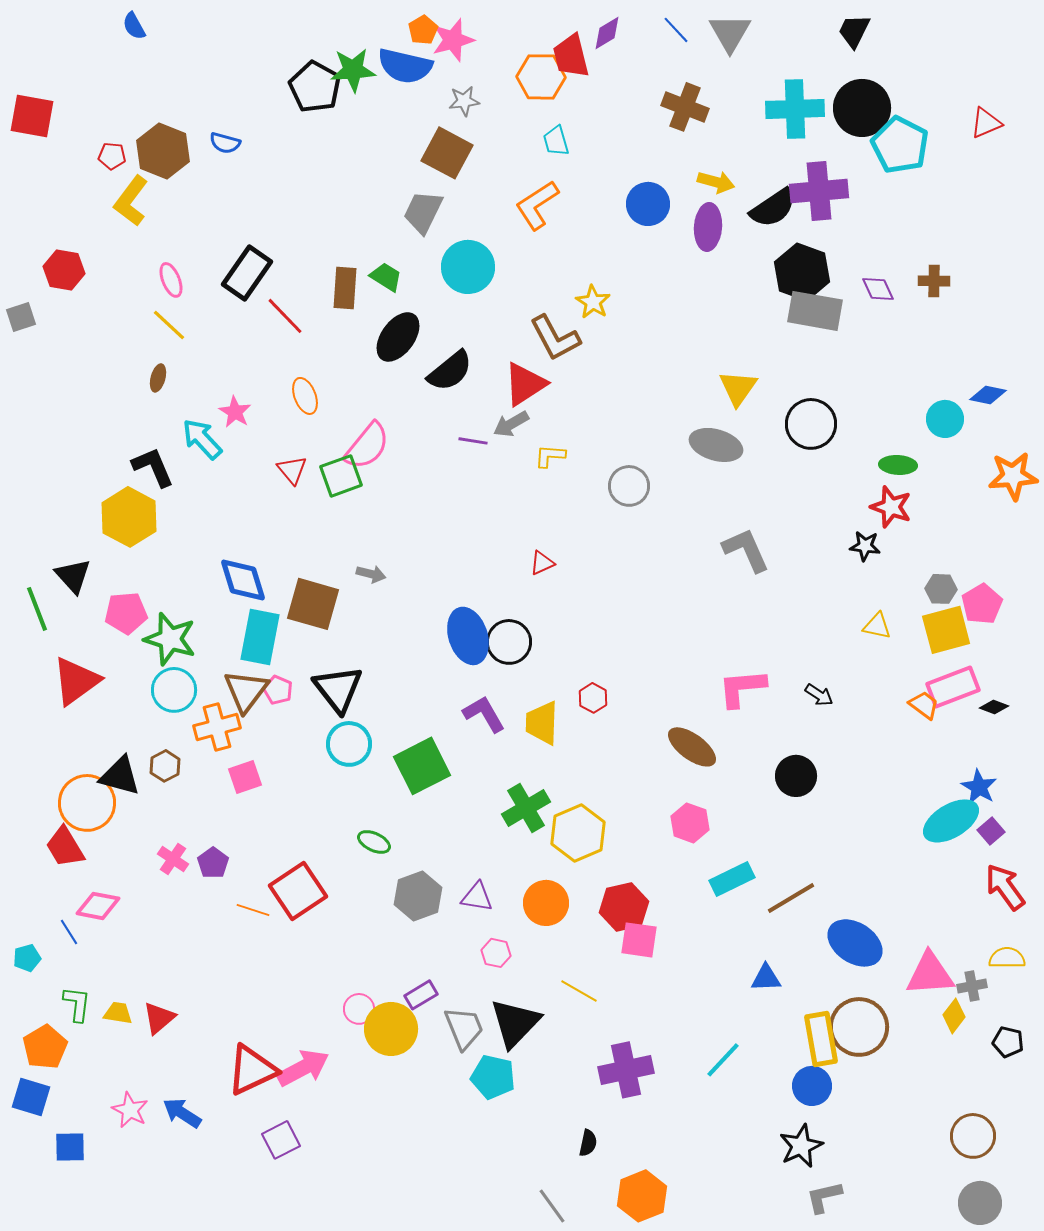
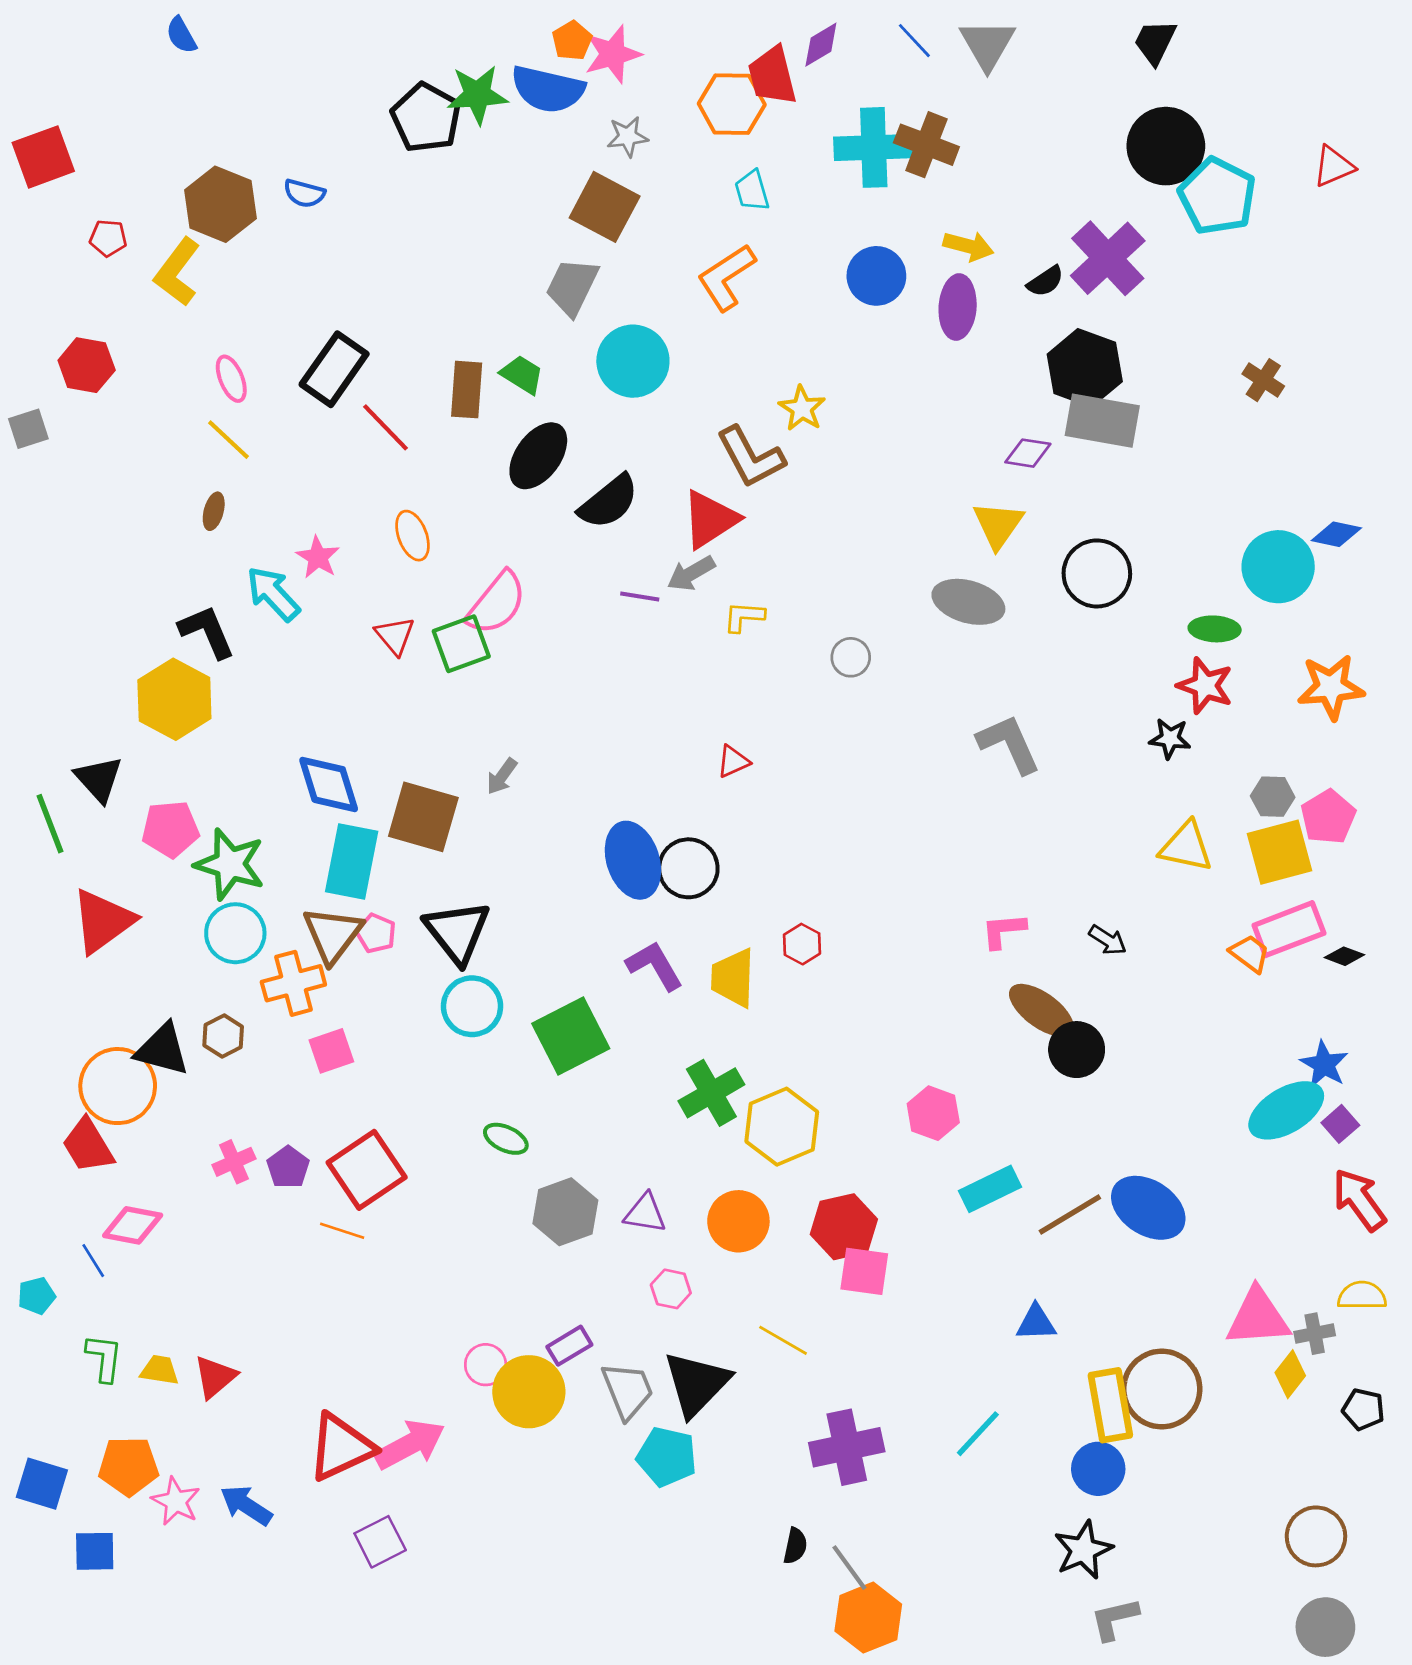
cyan cross: (795, 109) -> (874, 147), moved
red square: (32, 116) -> (43, 157), turned -30
red pentagon: (112, 156) -> (108, 238), moved
purple cross: (819, 191) -> (1108, 258), turned -38
black semicircle: (773, 208) -> (1045, 281), size x0.6
brown cross: (934, 281) -> (1263, 380), turned 32
purple diamond: (878, 289) -> (1028, 453), moved, turned -56
cyan circle: (945, 419) -> (1278, 567), size x1.4
orange star: (1013, 476) -> (1331, 687), moved
gray circle: (629, 486) -> (851, 657), size x0.7
gray arrow: (371, 574) -> (502, 776), turned 112
yellow triangle: (877, 626) -> (1186, 847), size x1.4
pink L-shape: (742, 688) -> (1004, 931), size x0.7
brown ellipse: (692, 747) -> (1041, 1010), moved
pink cross: (173, 859) -> (234, 1162), turned 32
red square: (298, 891) -> (367, 1170), moved
blue ellipse: (855, 943) -> (1148, 1208), moved
orange pentagon: (45, 1047) -> (128, 1466), moved, turned 30
gray line: (552, 1206) -> (849, 1568), moved

